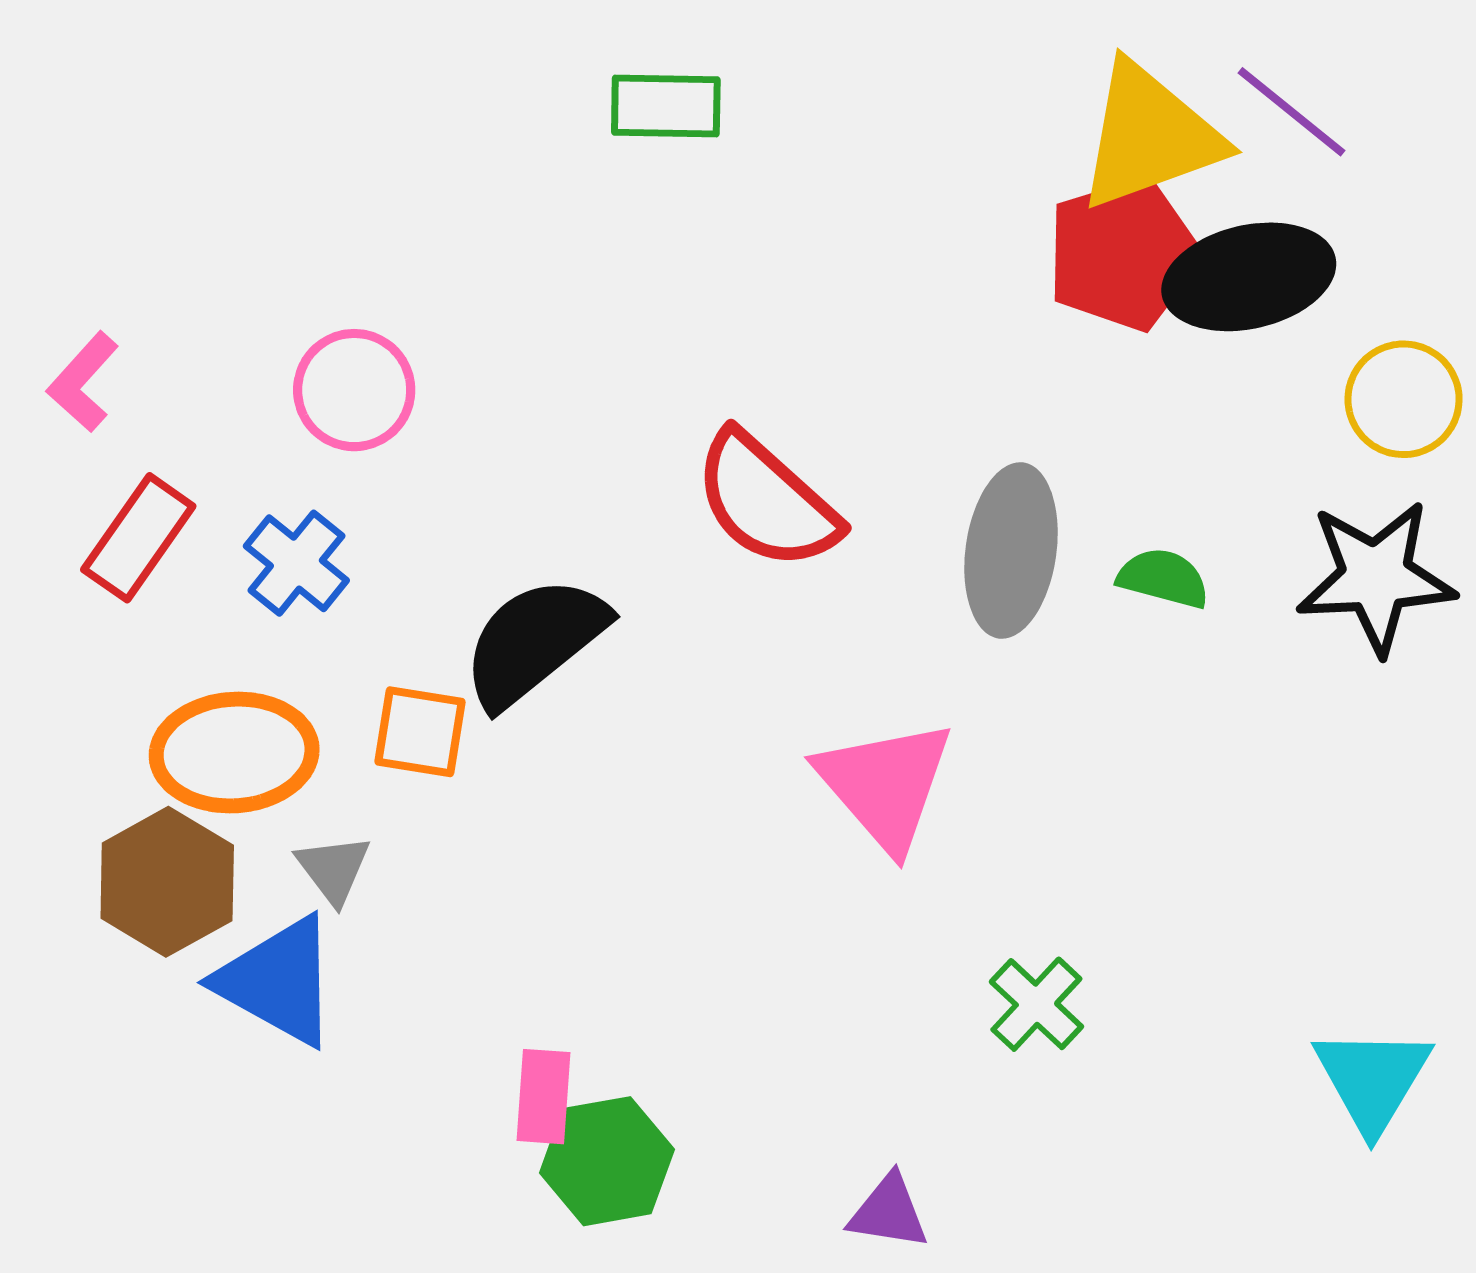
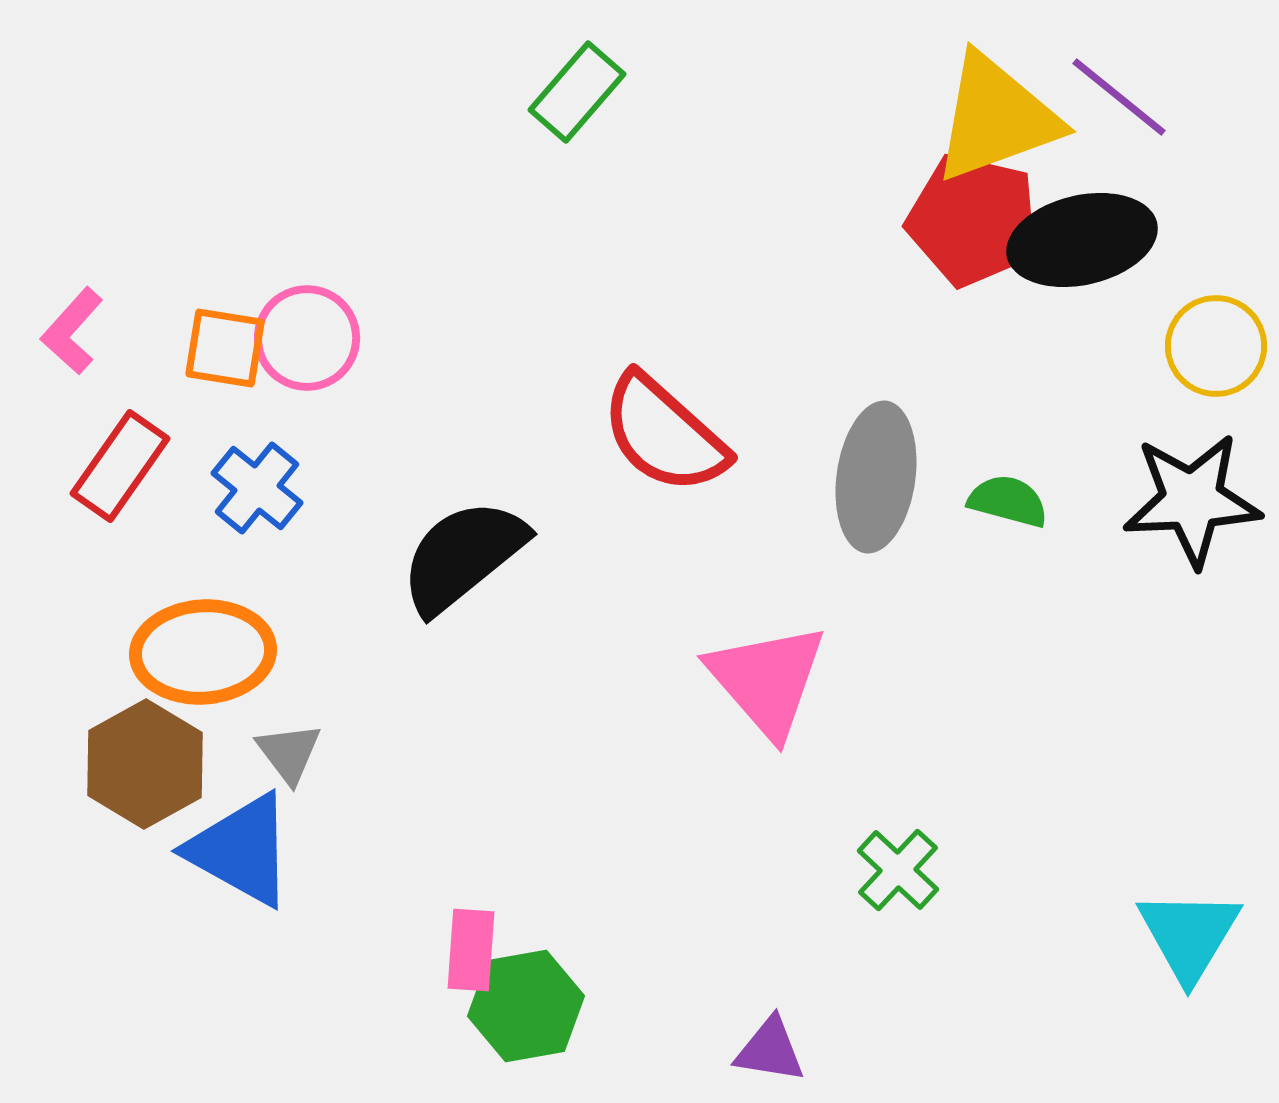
green rectangle: (666, 106) -> (577, 92), turned -50
red pentagon: (1123, 254) -> (973, 220), turned 30
orange square: (420, 732) -> (225, 348), moved

